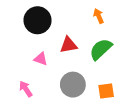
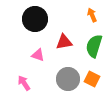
green semicircle: (101, 49) -> (94, 46), turned -30
orange square: (106, 91) -> (92, 79), moved, turned 35

